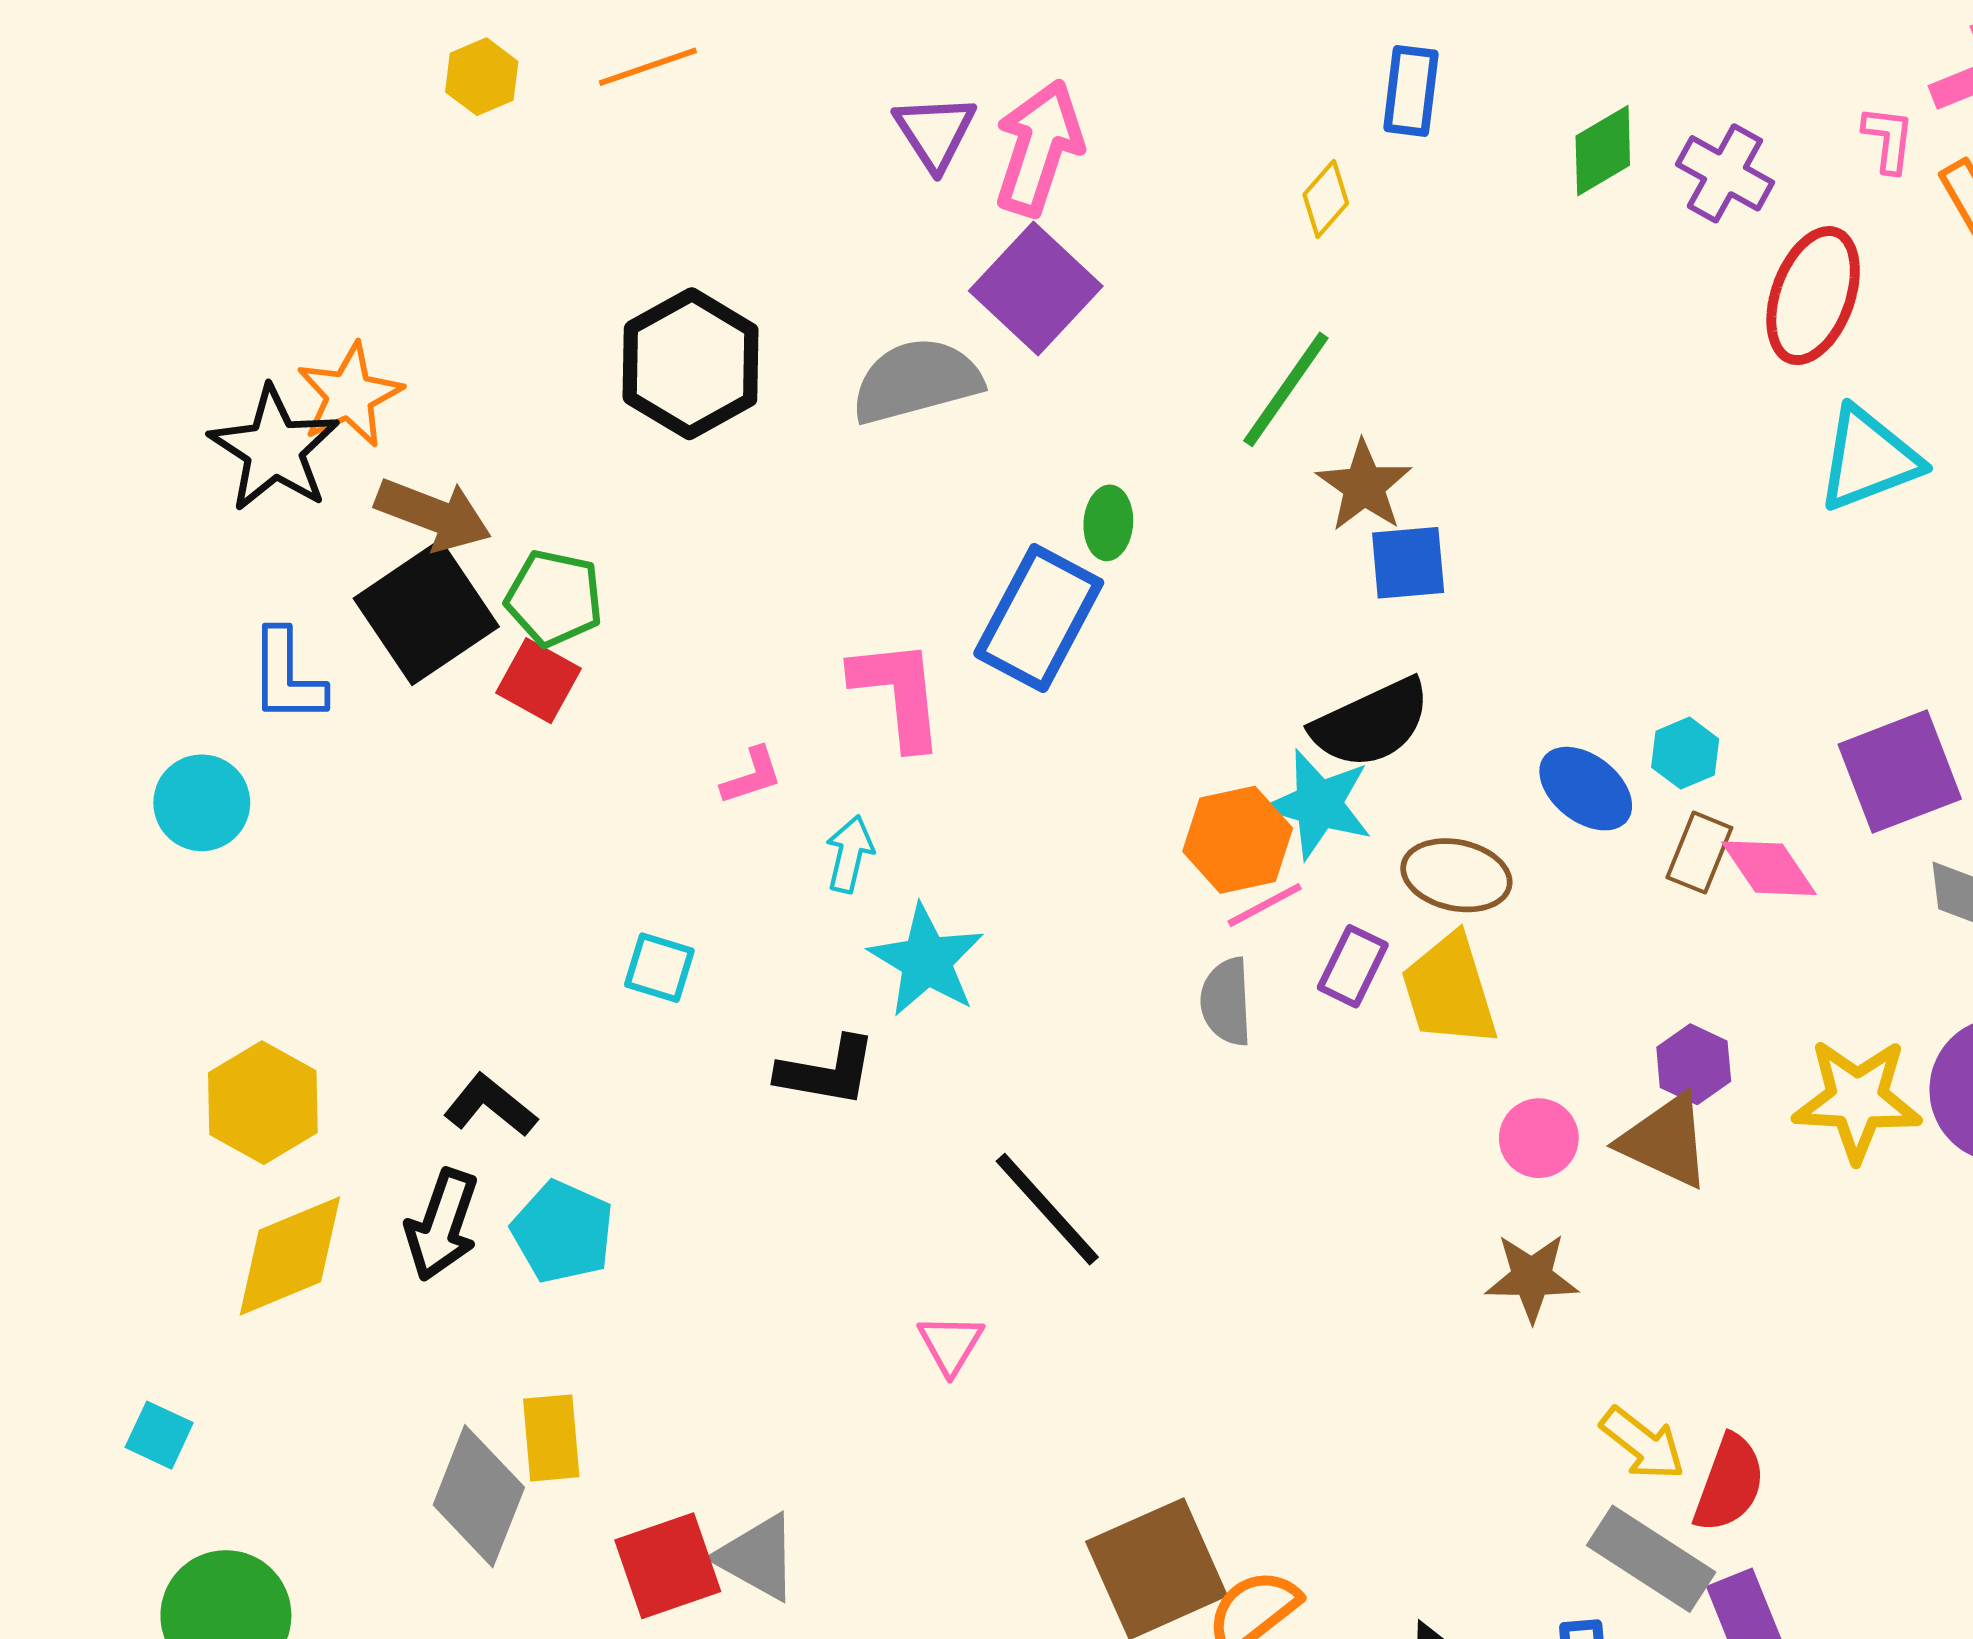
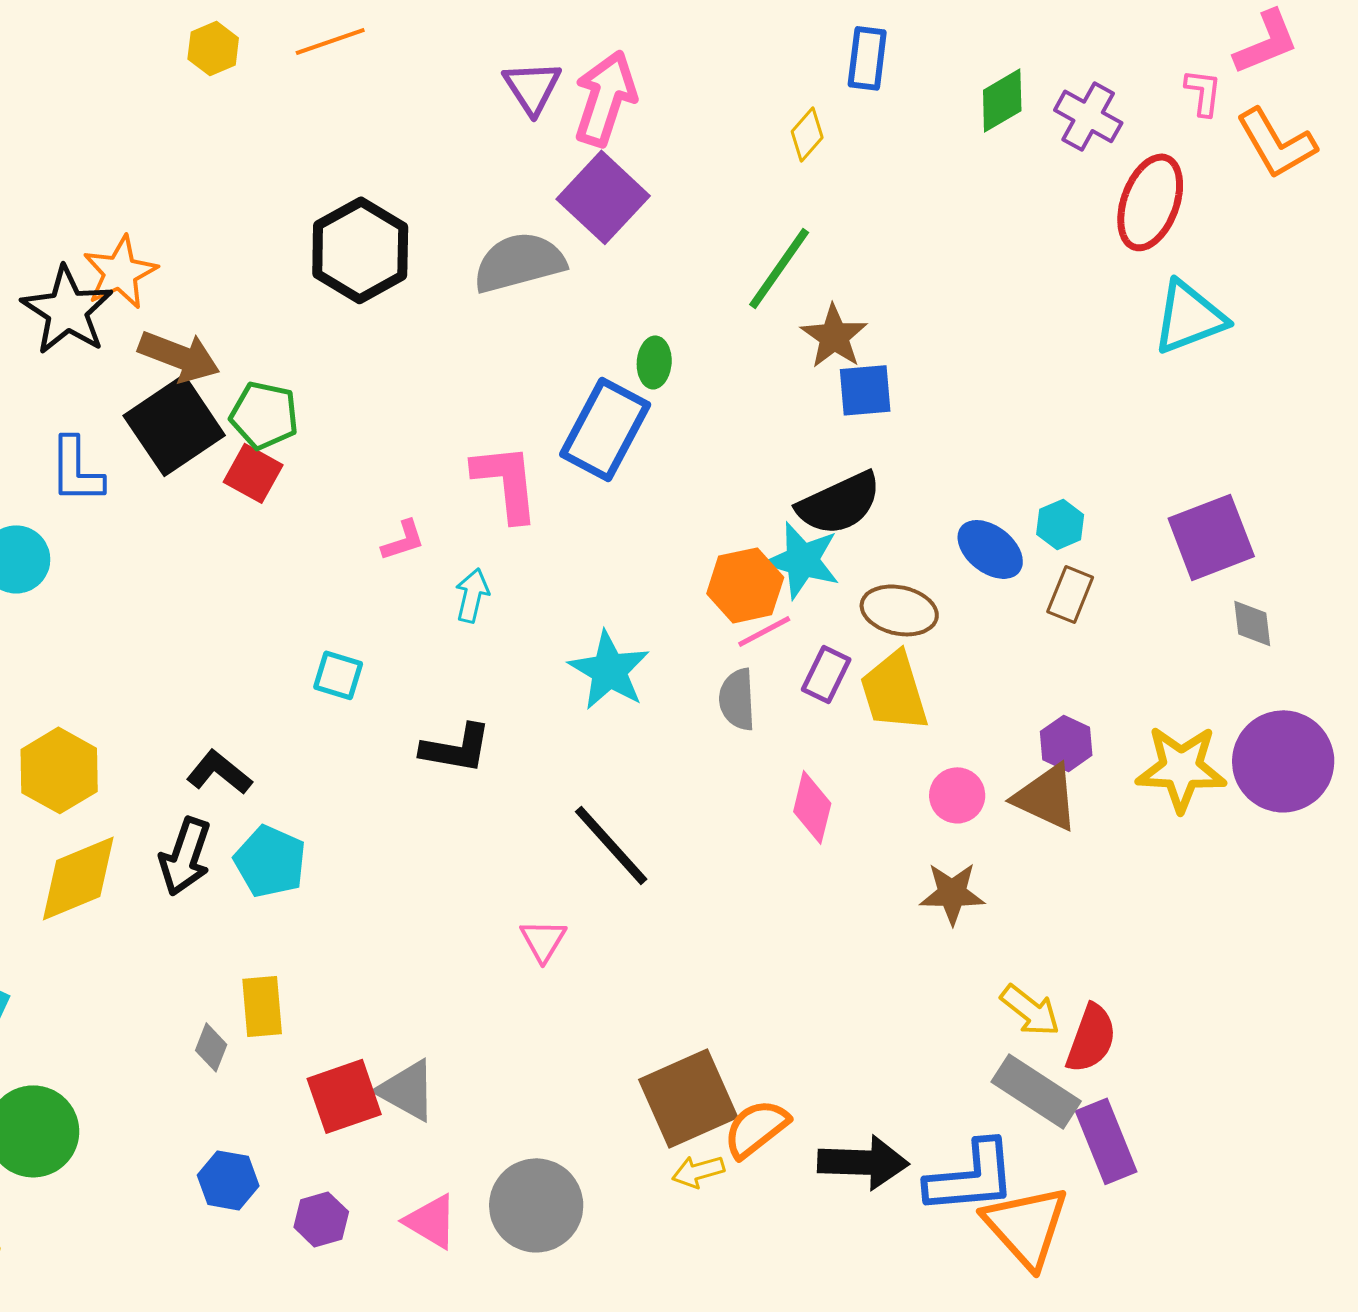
pink diamond: (1769, 868) -> (812, 807), moved, turned 48
cyan star: (926, 961) -> (609, 670), moved
gray diamond: (479, 1496) -> (211, 1047), size x0.5

